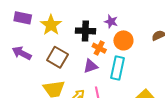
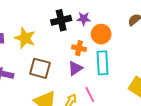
black cross: (85, 31) -> (61, 20), moved

